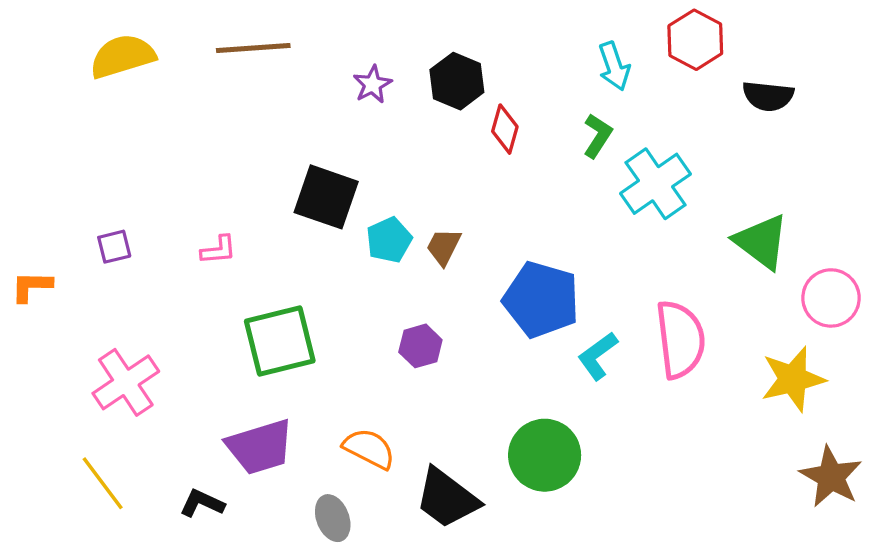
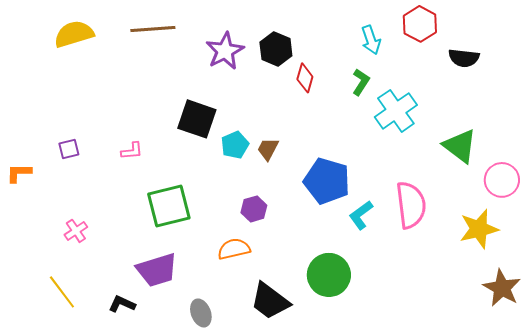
purple star: (372, 84) -> (225, 51), size x1.6
pink cross: (126, 382) -> (76, 231), size x0.6
orange semicircle: (369, 449) -> (234, 249), moved, turned -40

